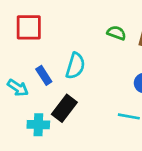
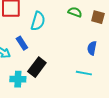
cyan semicircle: (75, 66) -> (38, 21), moved

